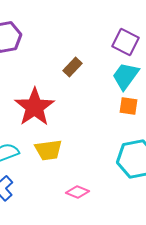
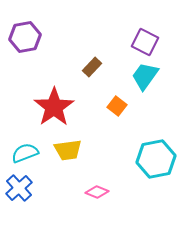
orange square: (129, 106) -> (117, 106), moved, turned 30

